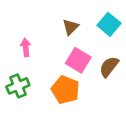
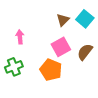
brown triangle: (71, 27) -> (63, 20), moved
pink square: (78, 60) -> (61, 47), turned 30

